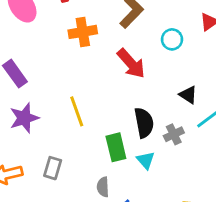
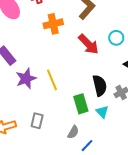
cyan circle: (172, 39) -> (116, 38), moved
purple star: (24, 118) -> (26, 79), moved
gray semicircle: (103, 187) -> (73, 132), turned -144

